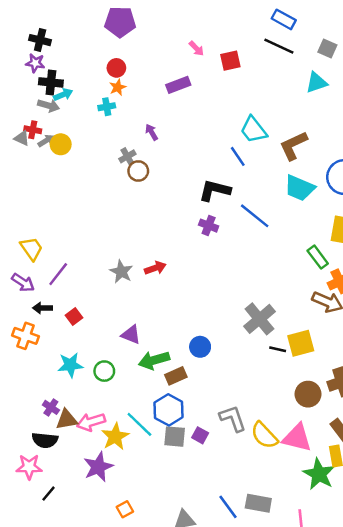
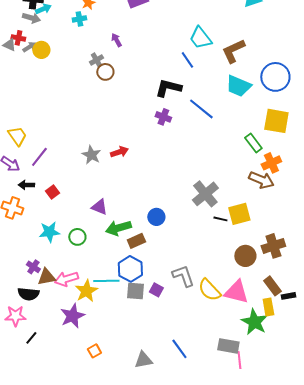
cyan line: (139, 424) -> (106, 281), turned -45
gray rectangle: (258, 503) -> (228, 346), moved

